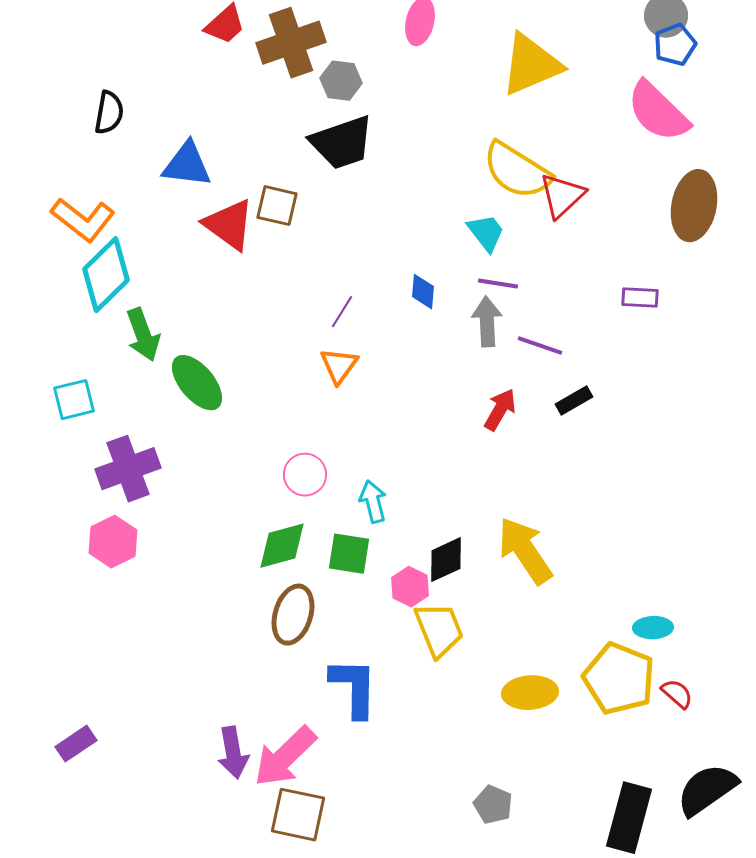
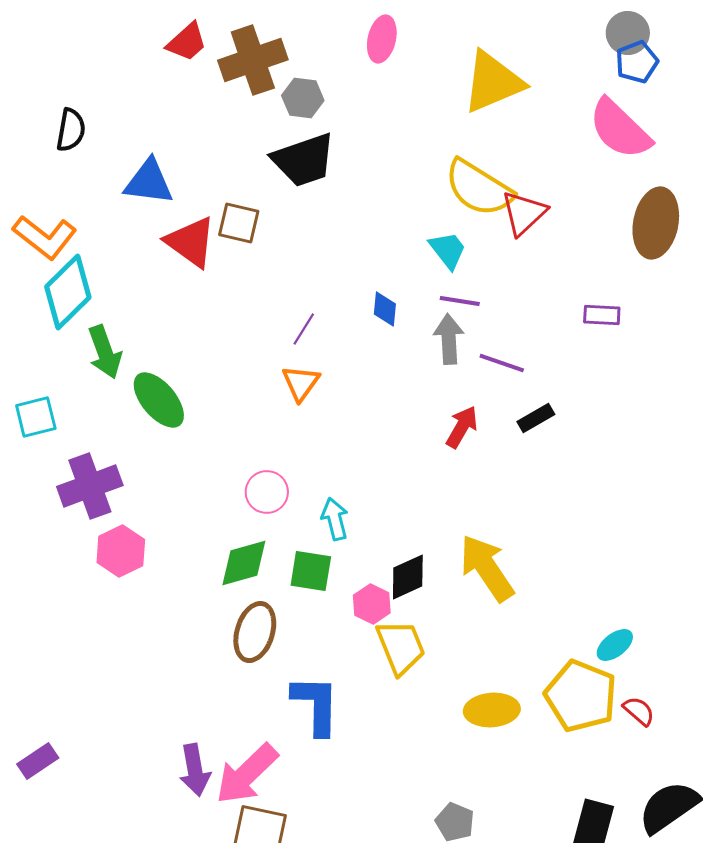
pink hexagon: (113, 542) -> (121, 551), moved
cyan ellipse: (653, 628) -> (615, 645), turned -36

